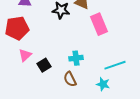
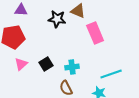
black square: (44, 65) -> (46, 64), moved

